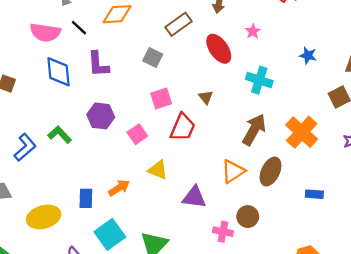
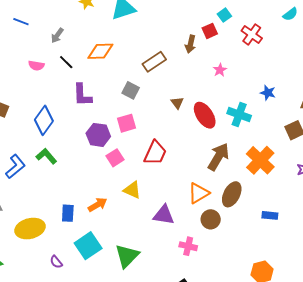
pink semicircle: (45, 32) -> (36, 66), size x0.6
red ellipse: (219, 49) -> (205, 115), moved
blue diamond: (59, 72) -> (44, 120), moved, turned 40
cyan cross: (259, 80) -> (239, 115), moved
brown triangle: (206, 97) -> (177, 103), moved
pink square: (161, 98) -> (126, 123), moved
purple hexagon: (101, 116) -> (98, 135), moved
brown circle: (248, 217) -> (211, 219), moved

